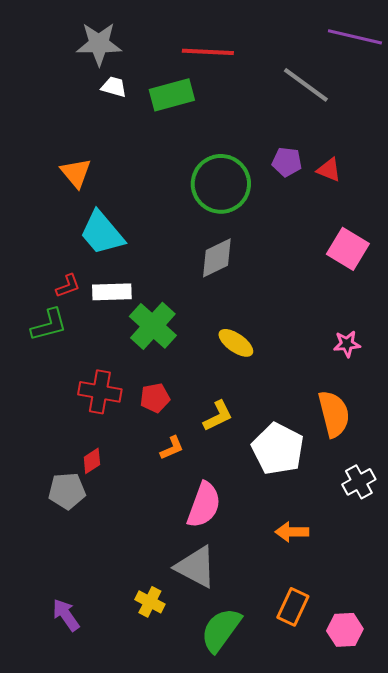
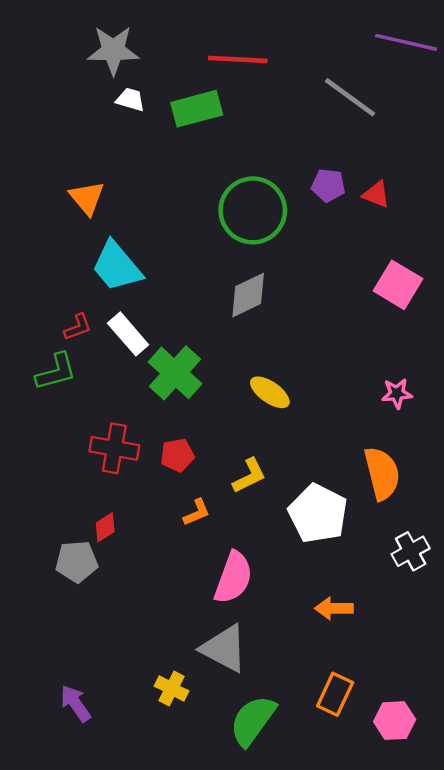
white rectangle: (112, 292) -> (128, 334), turned 51

